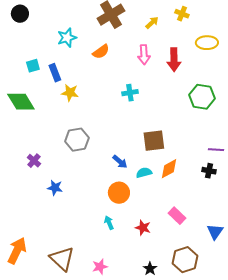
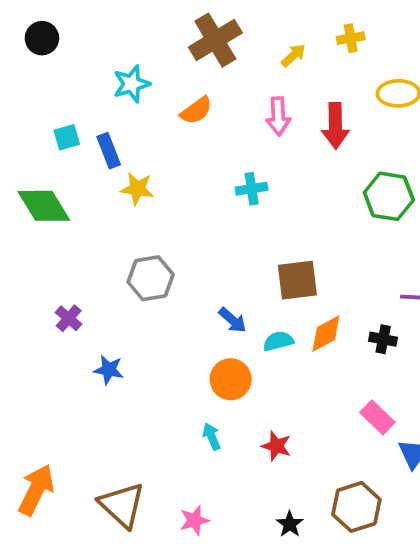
yellow cross: (182, 14) -> (351, 38), turned -32
black cross: (209, 171) -> (383, 339), moved
pink rectangle: (177, 216) -> (377, 417), moved

